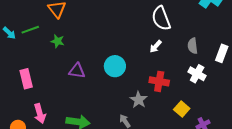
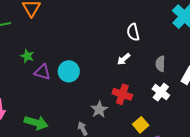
white semicircle: (161, 18) -> (133, 32), size x0.7
green star: (57, 41) -> (27, 56), moved
cyan circle: (115, 66) -> (69, 71), moved

